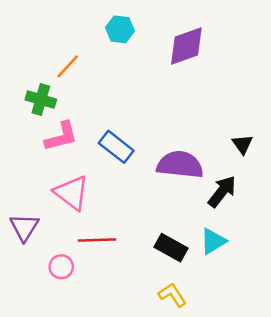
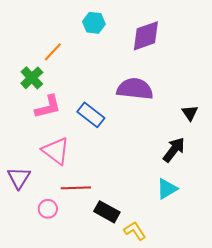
green cross: (41, 100) -> (32, 78), turned 30
purple semicircle: (180, 165) -> (135, 89), moved
black rectangle: (171, 248) -> (107, 212), moved

